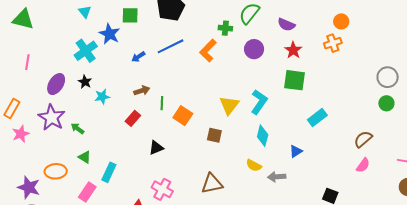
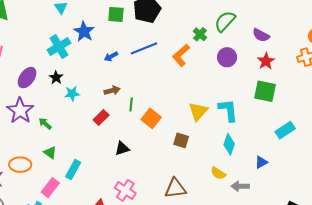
green square: (130, 15) -> (116, 14), moved
green cross: (225, 28) -> (200, 34), turned 32
cyan L-shape: (259, 102) -> (228, 110), turned -45

